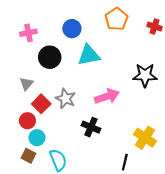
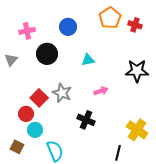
red cross: (155, 26) -> (135, 25), moved
cyan triangle: (89, 55) -> (88, 60), moved, size x0.6
gray triangle: (26, 84) -> (11, 60), moved
pink arrow: (107, 96) -> (101, 91), size x0.6
brown square: (28, 156) -> (17, 147), moved

